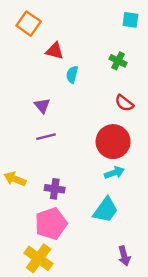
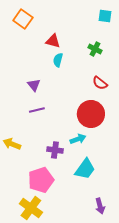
red triangle: (55, 51) -> (53, 41), moved
cyan arrow: (114, 173) -> (78, 139), moved
purple cross: (55, 189) -> (55, 150), moved

